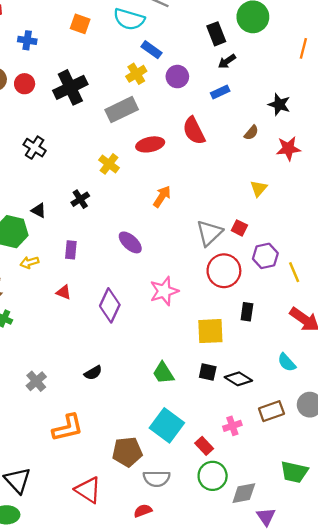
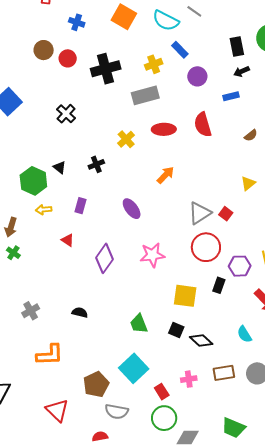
orange square: (80, 24) -> (124, 17), size x1.4
yellow cross: (136, 74) -> (154, 64), moved
purple hexagon: (265, 256) -> (240, 266), moved
black semicircle: (93, 373) -> (80, 313), turned -147
brown pentagon: (127, 452) -> (96, 384), turned -30

